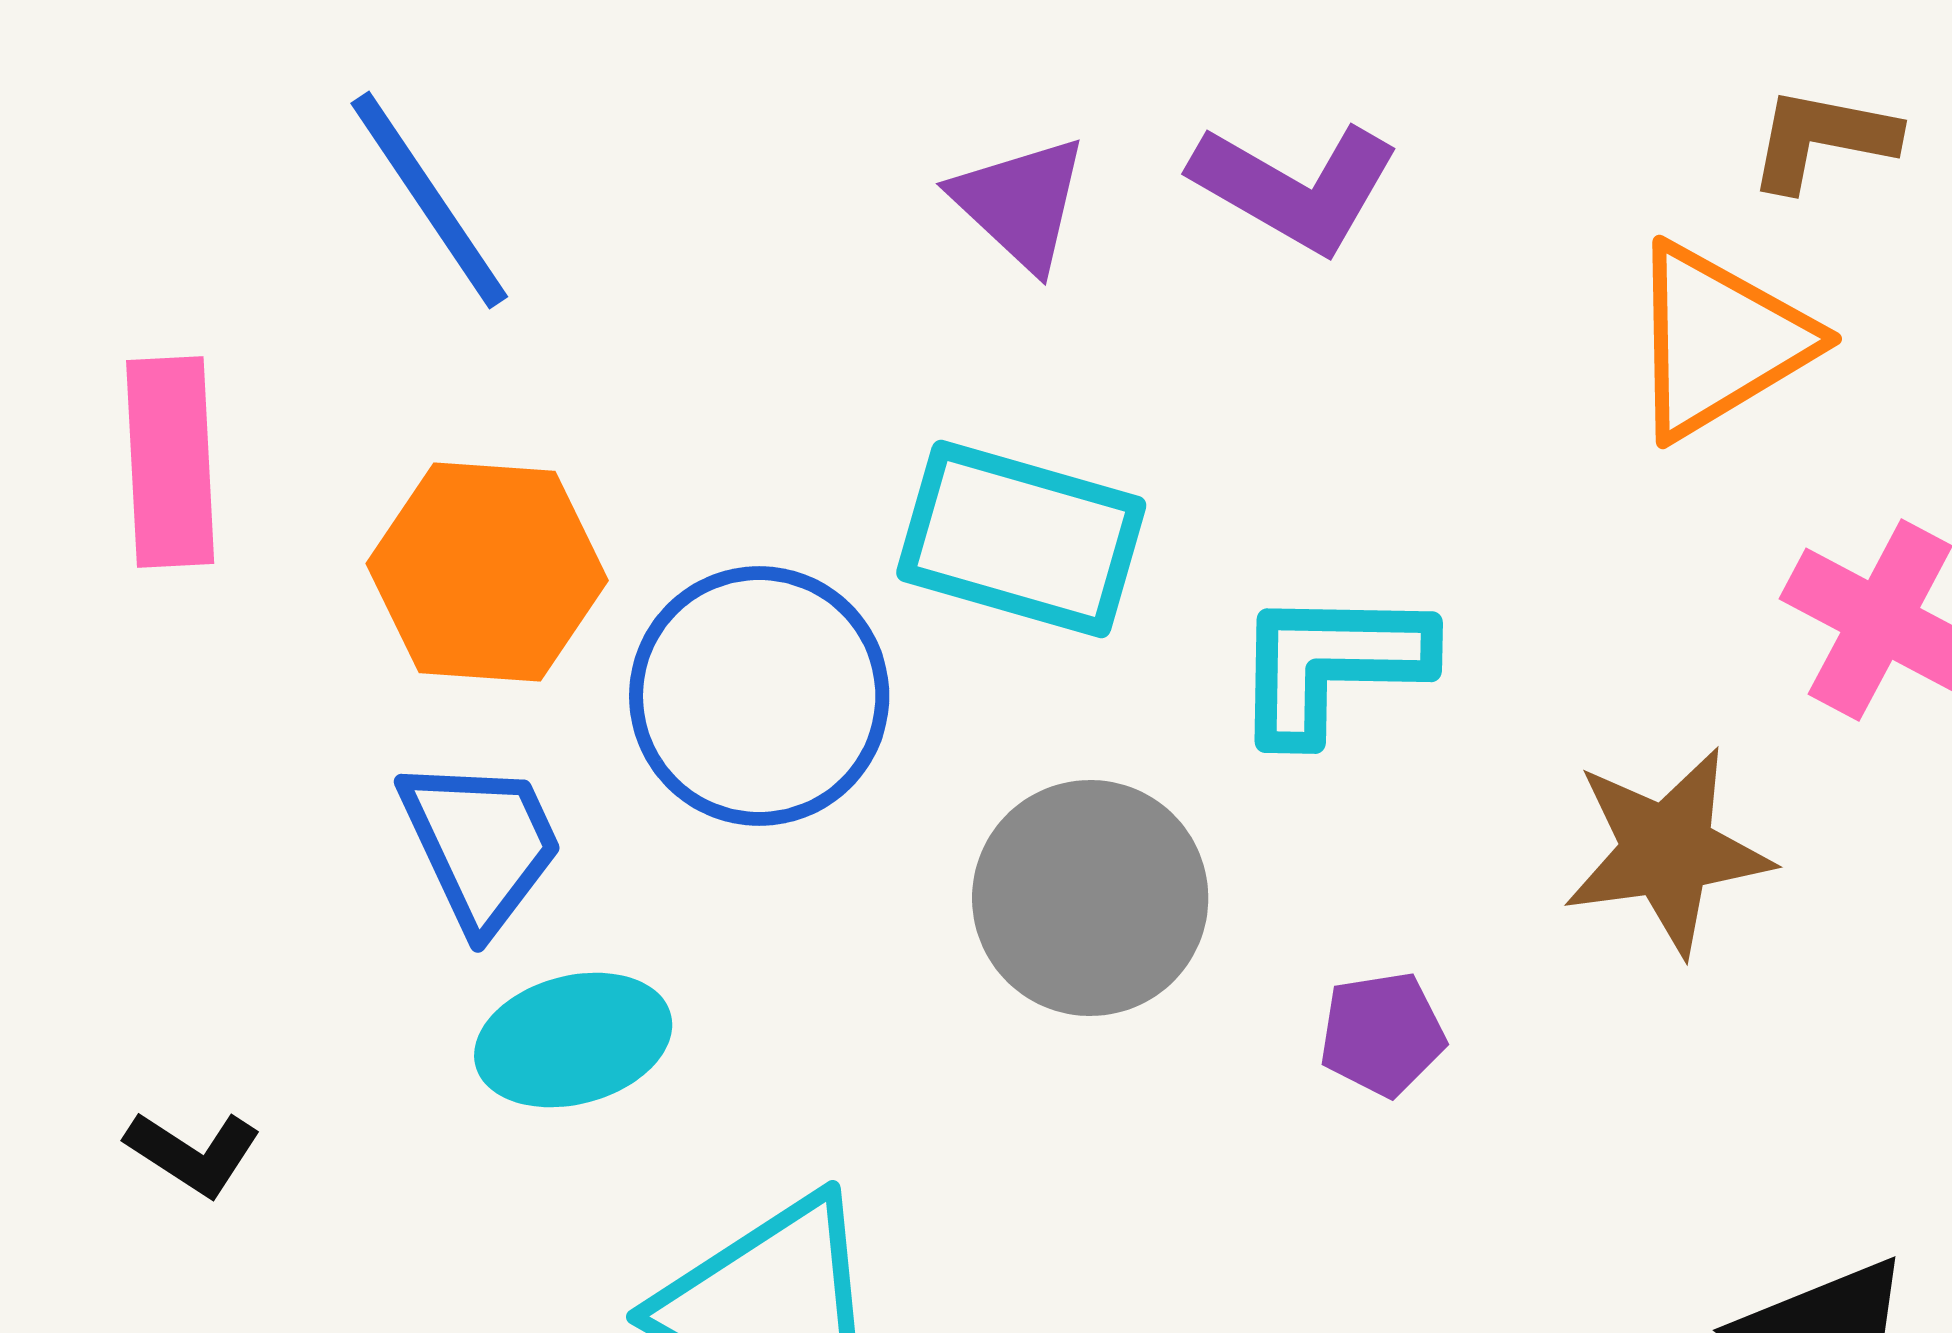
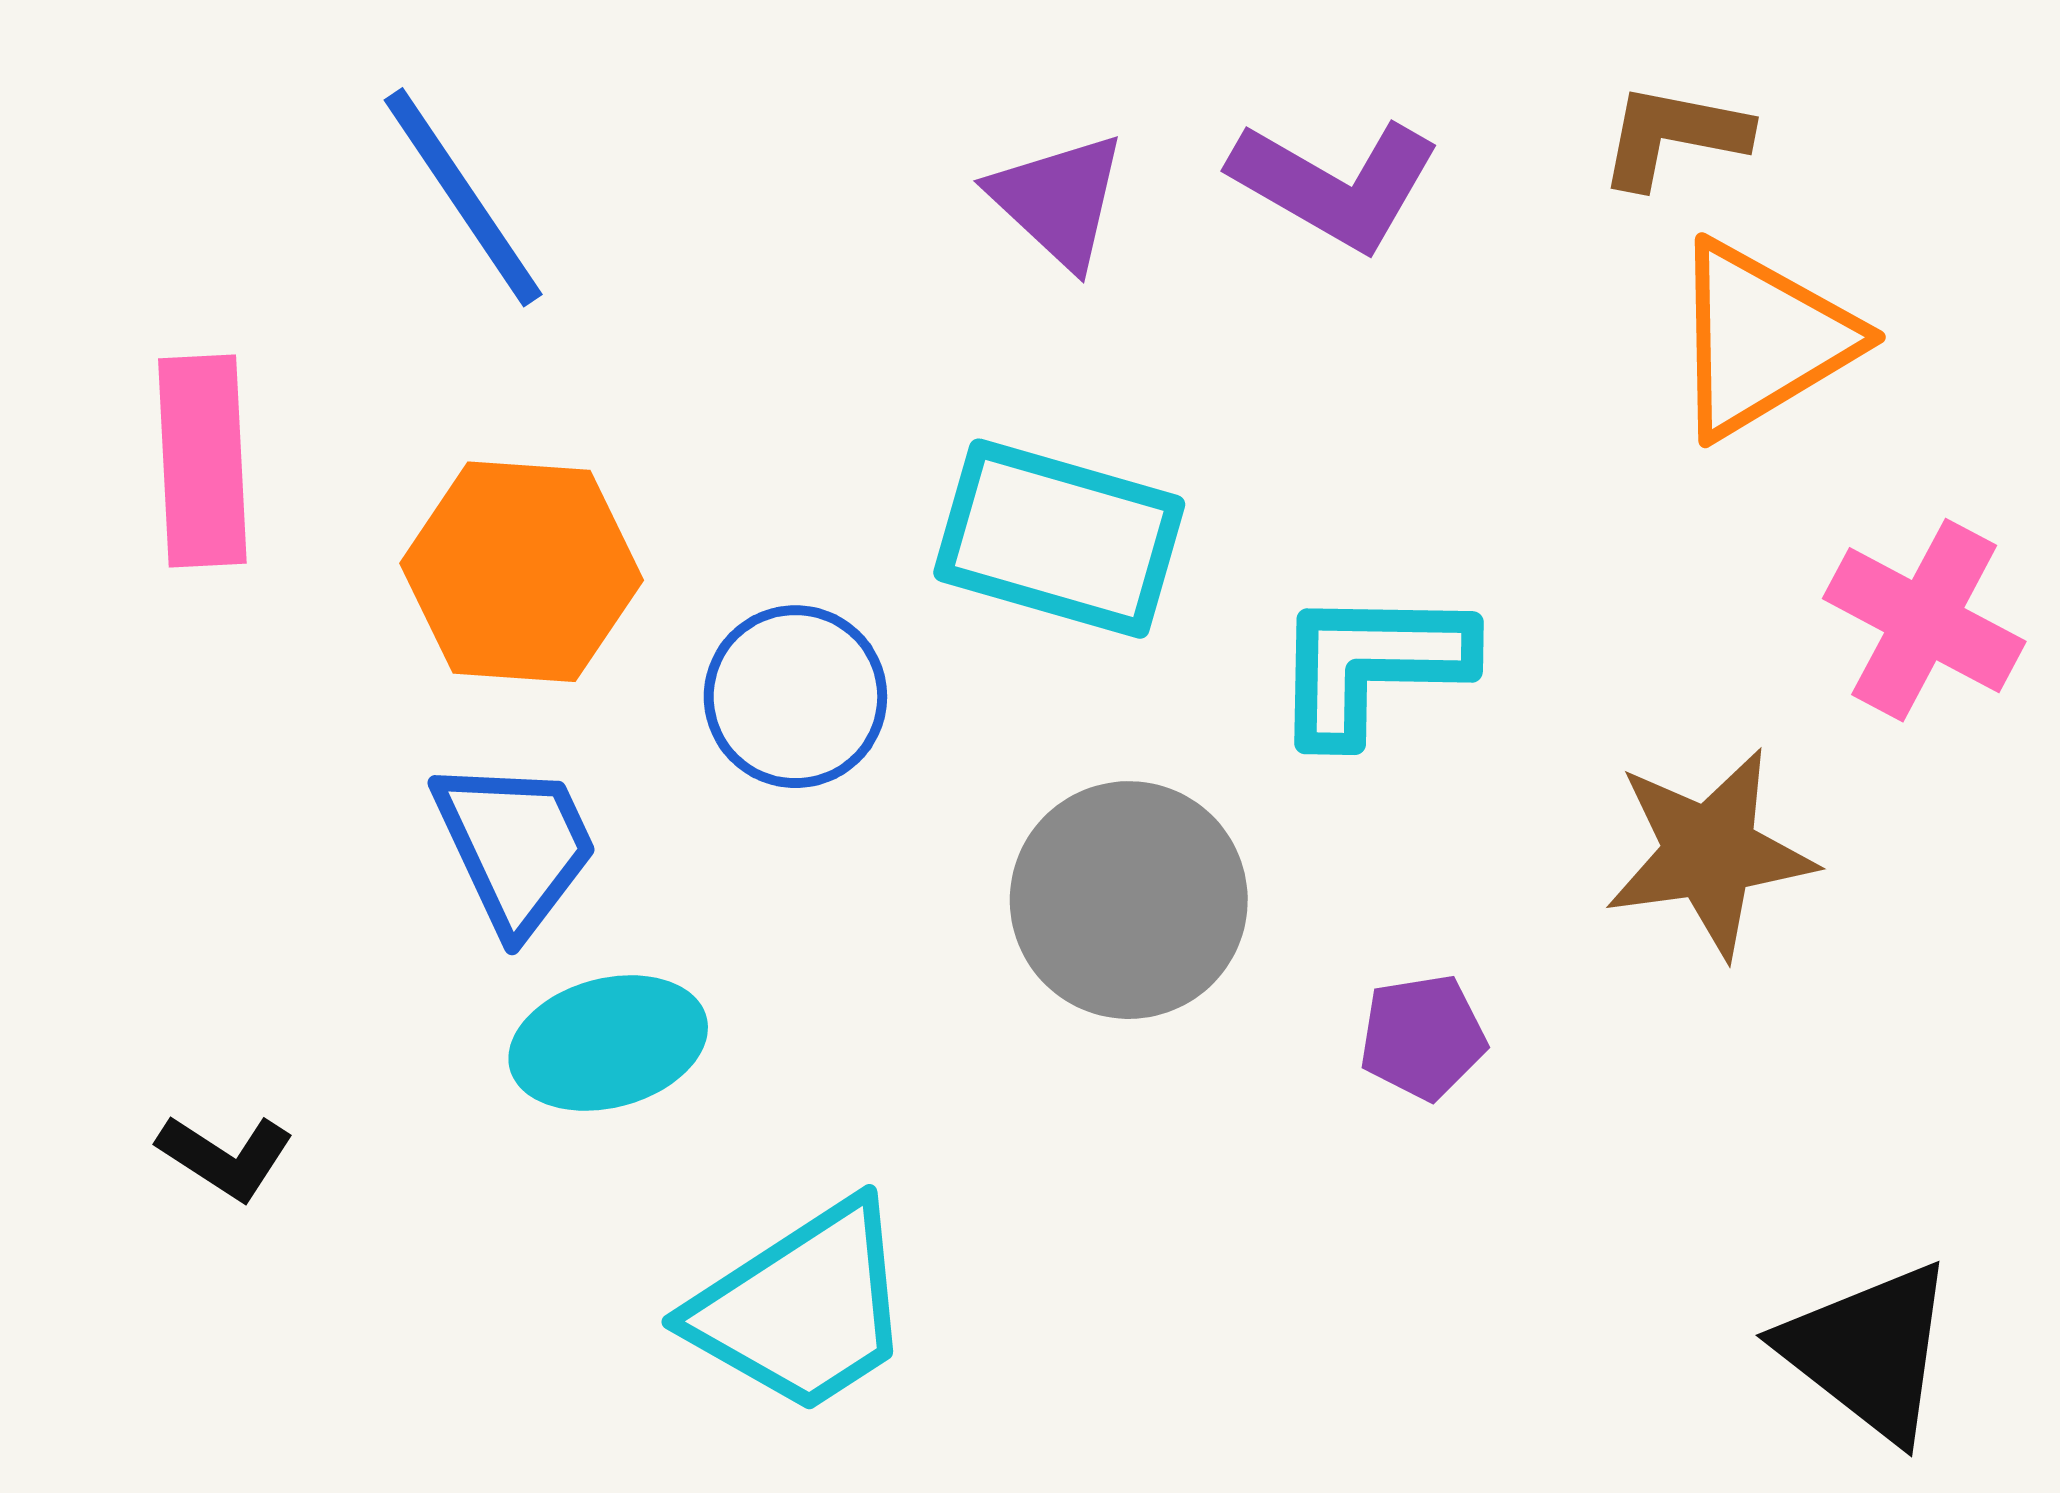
brown L-shape: (1822, 139) -> (1673, 136), moved
blue circle: (759, 696) -> (795, 697), size x0.7

